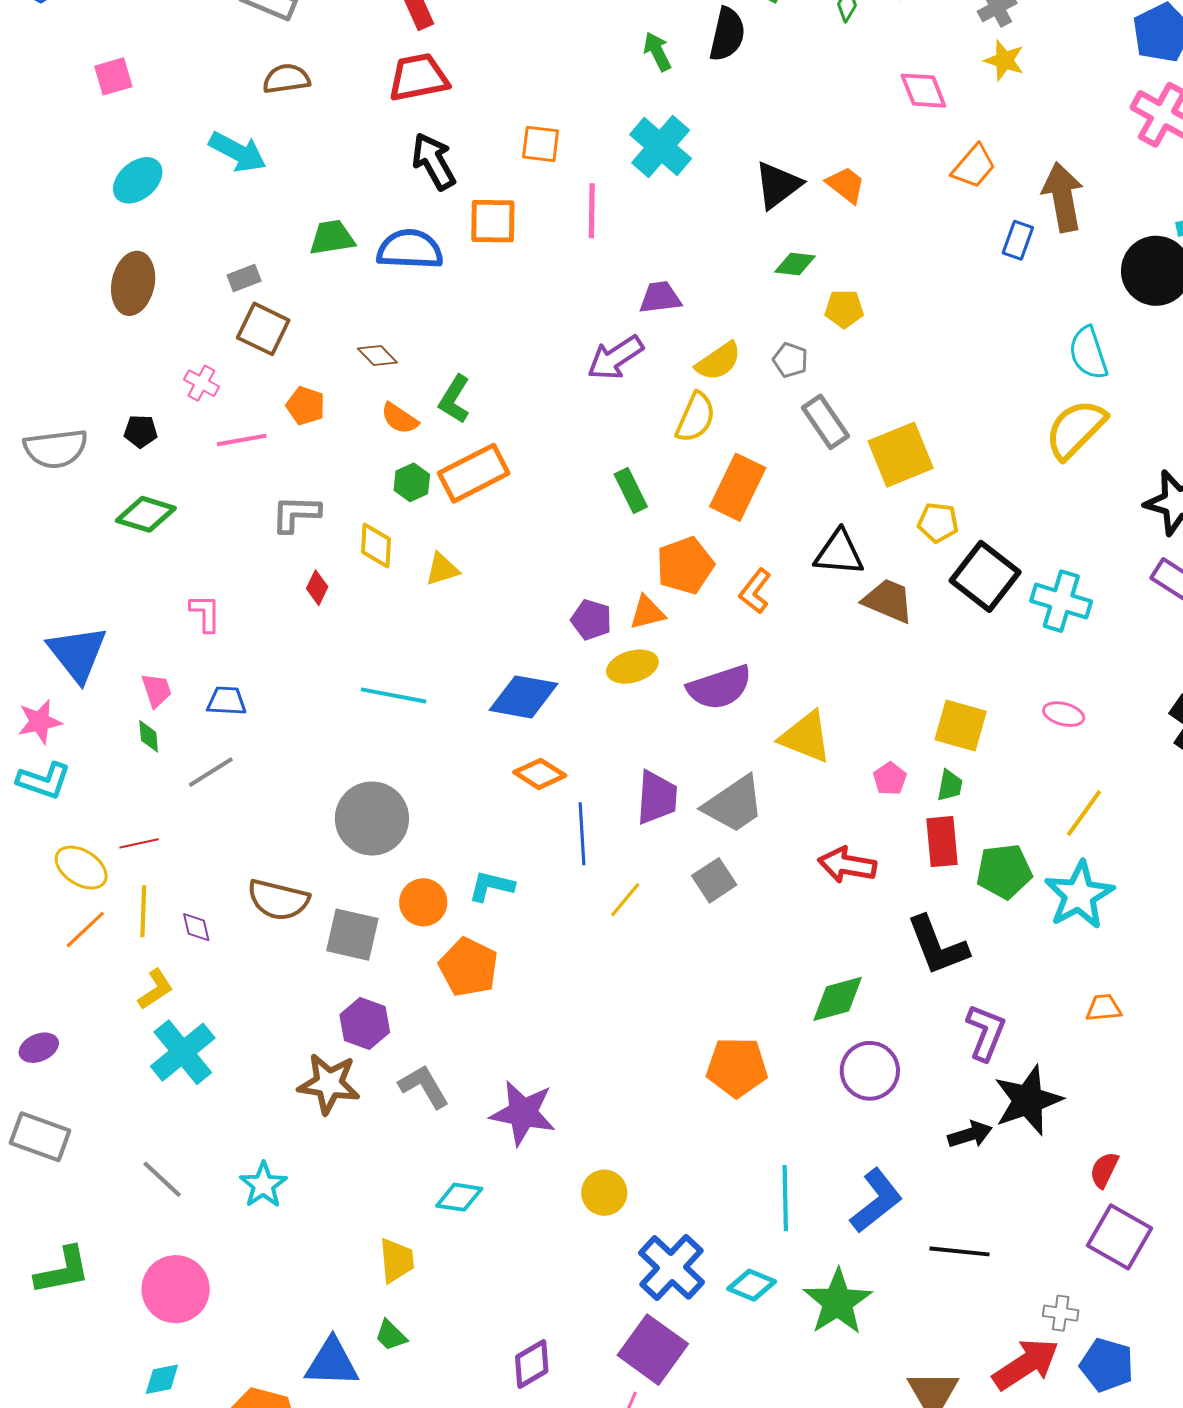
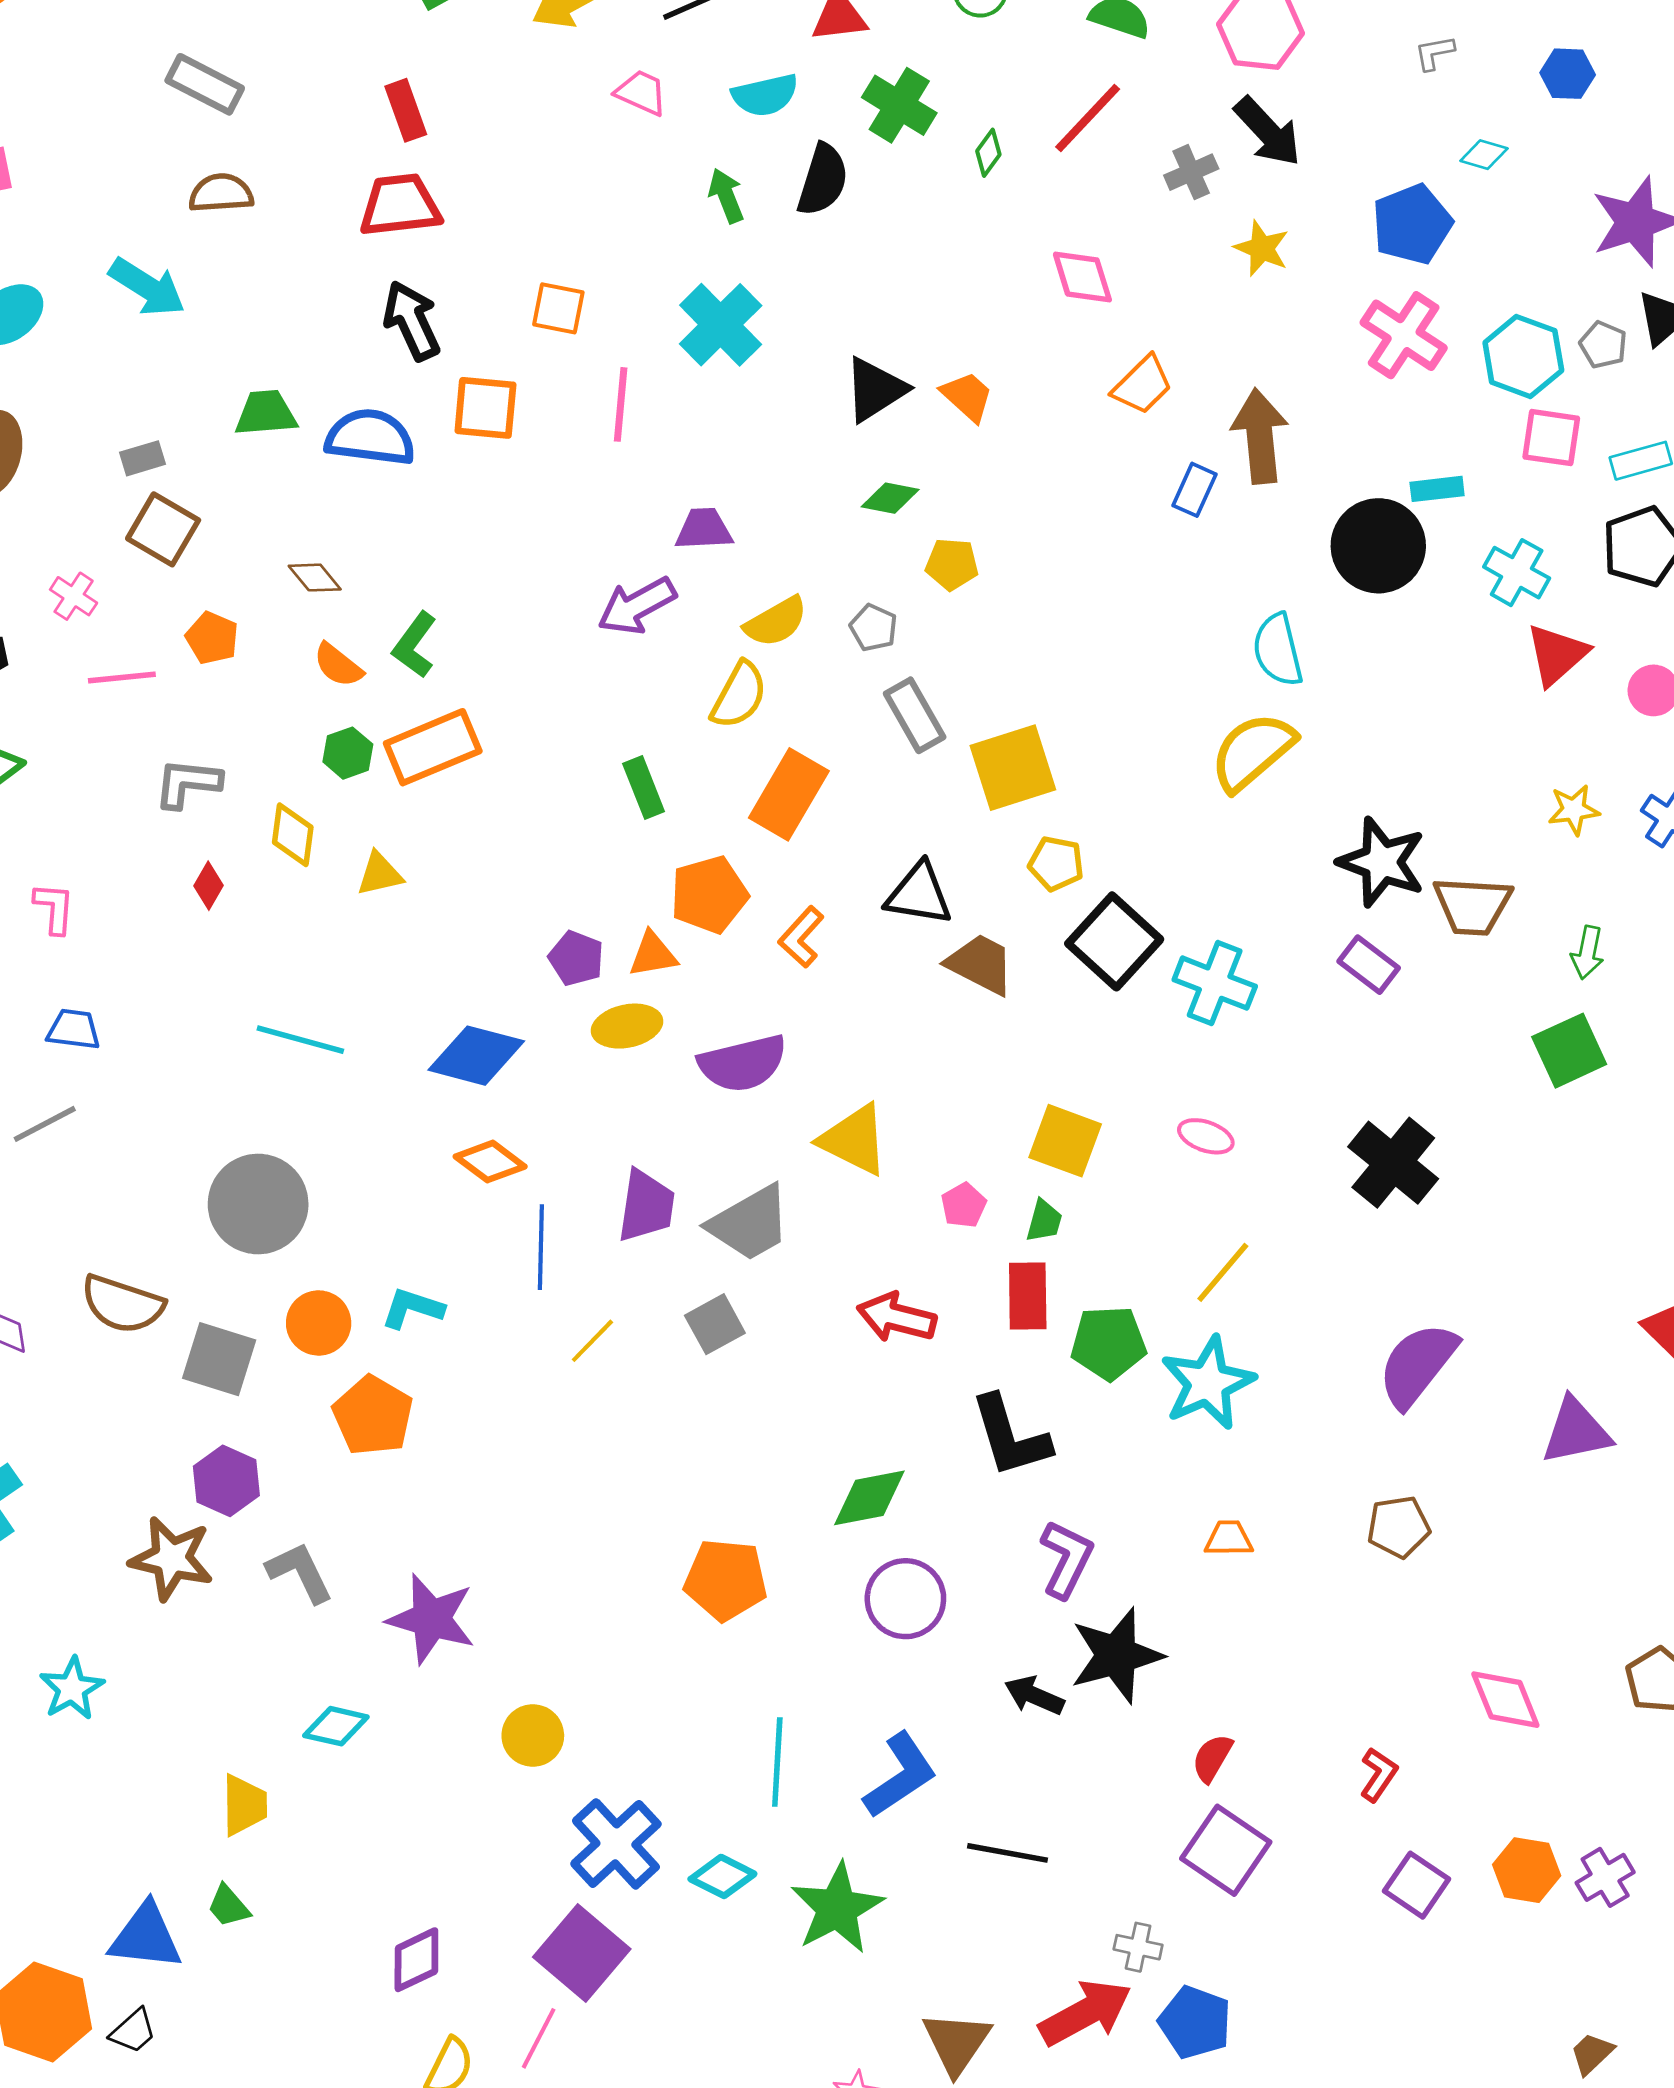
yellow star: (1004, 60) -> (1262, 248), moved
black arrow: (970, 1134) -> (1034, 1696), turned -144

